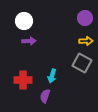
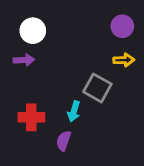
purple arrow: (29, 41) -> (24, 60), moved
gray square: (82, 63) -> (97, 88), moved

